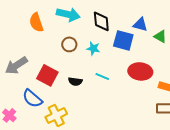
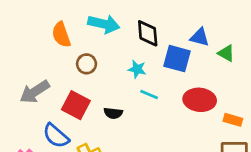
brown circle: (69, 44) -> (87, 64), moved
cyan line: (102, 76) -> (149, 94), moved

